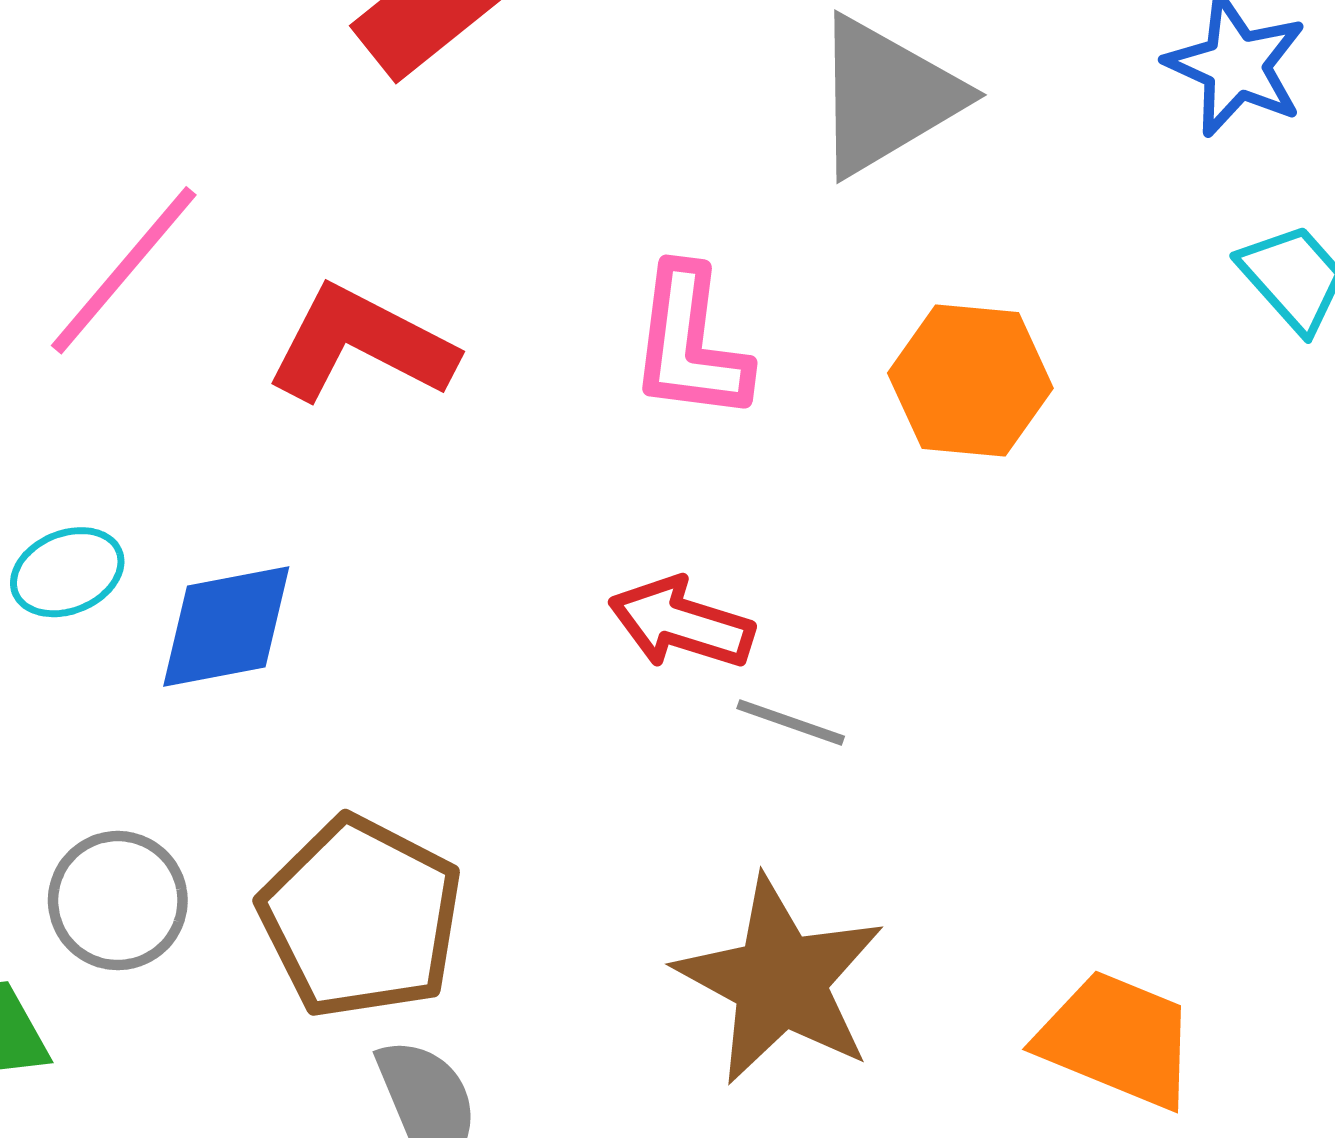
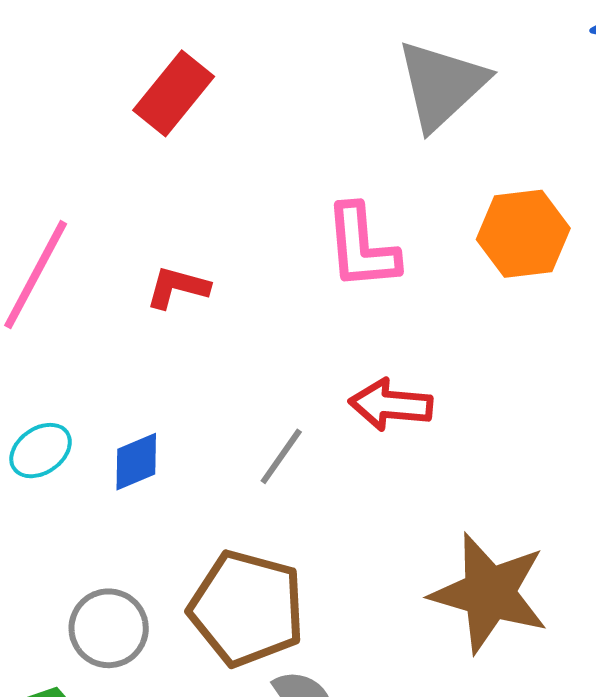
red L-shape: (361, 344) -> (177, 287), size x0.6
blue diamond: (226, 627) -> (136, 462), size x0.7
gray line: (791, 722) -> (281, 456), moved, turned -62

